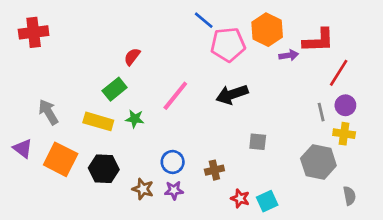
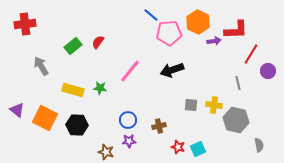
green rectangle: (115, 89) -> (73, 46), moved
purple circle: (345, 105) -> (268, 71), moved
gray arrow: (48, 112) -> (41, 66), moved
yellow cross: (344, 134) -> (214, 105), moved
brown star: (143, 189) -> (106, 152), moved

